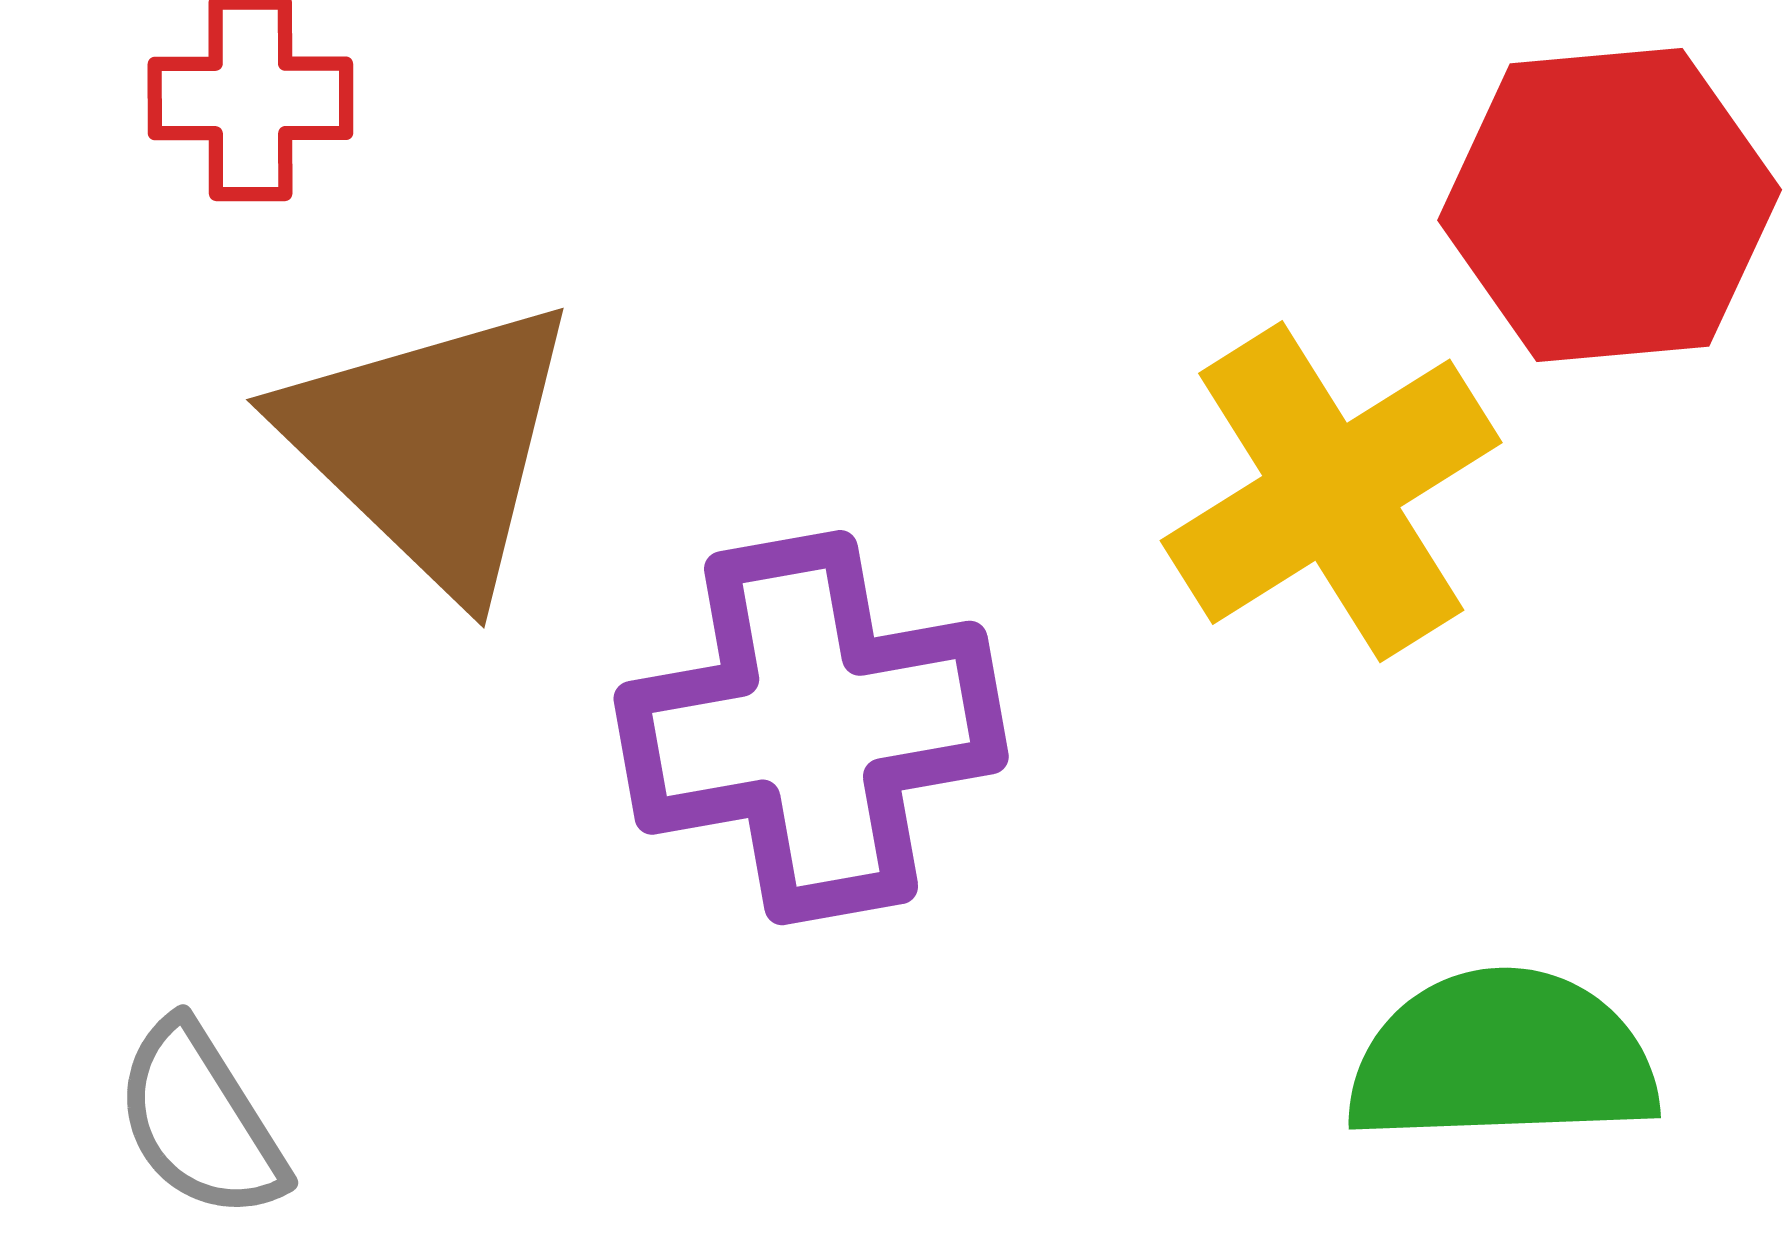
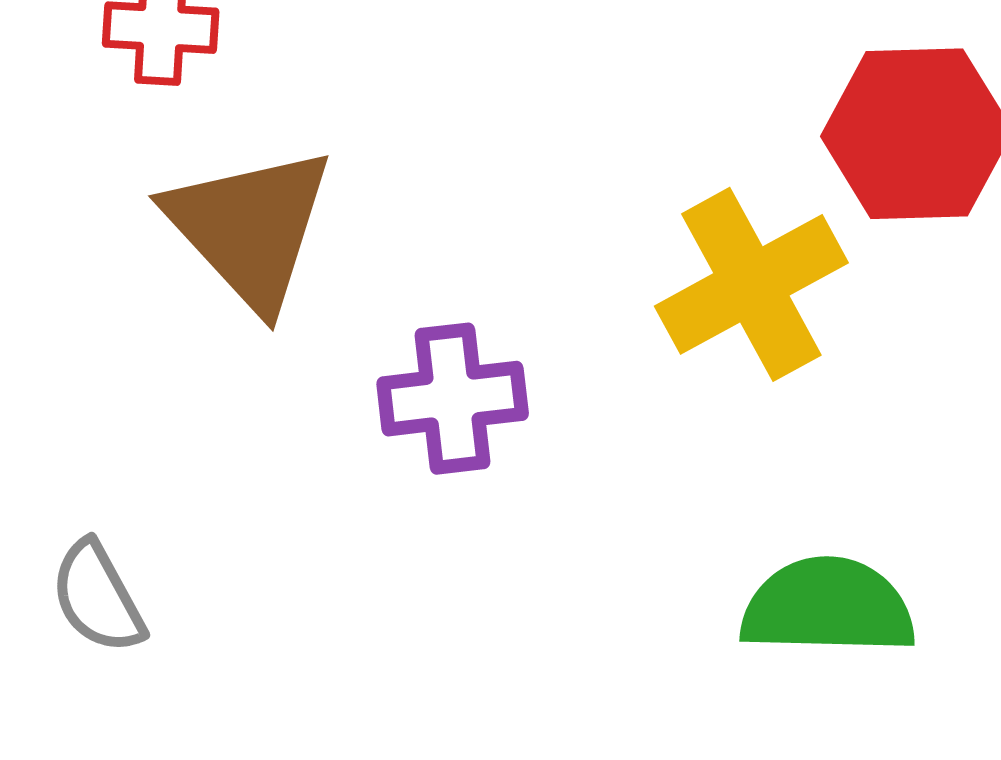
purple cross: (811, 728) -> (453, 399), size x0.7

